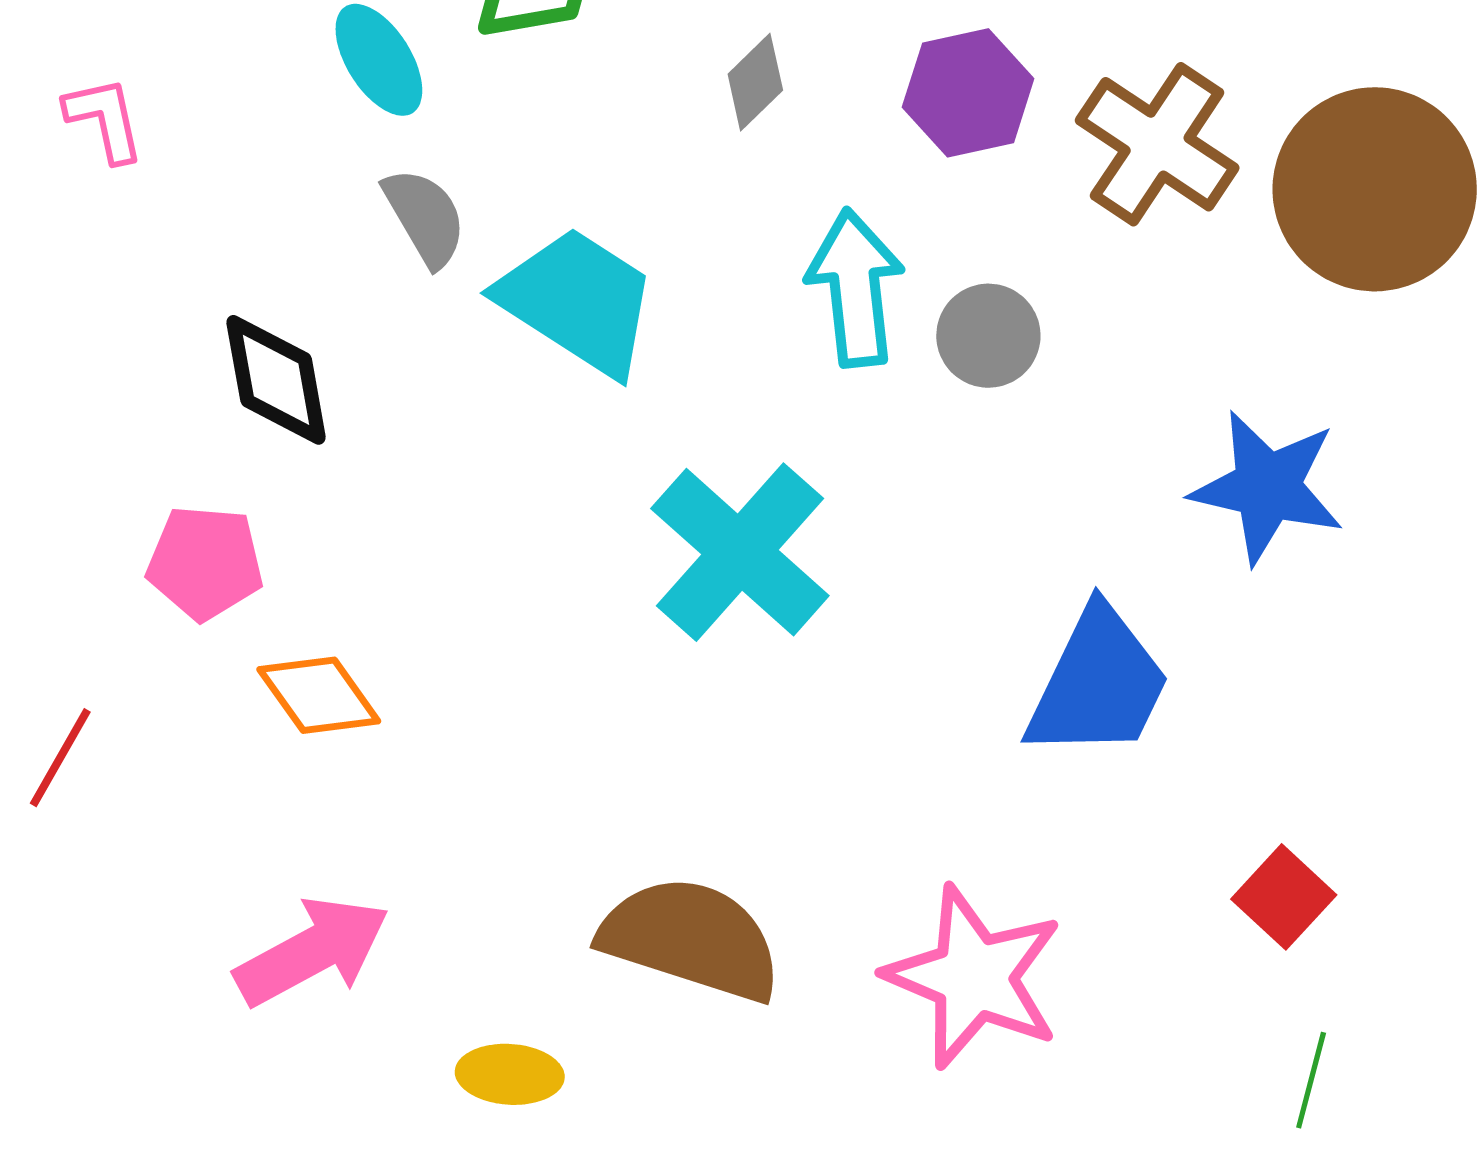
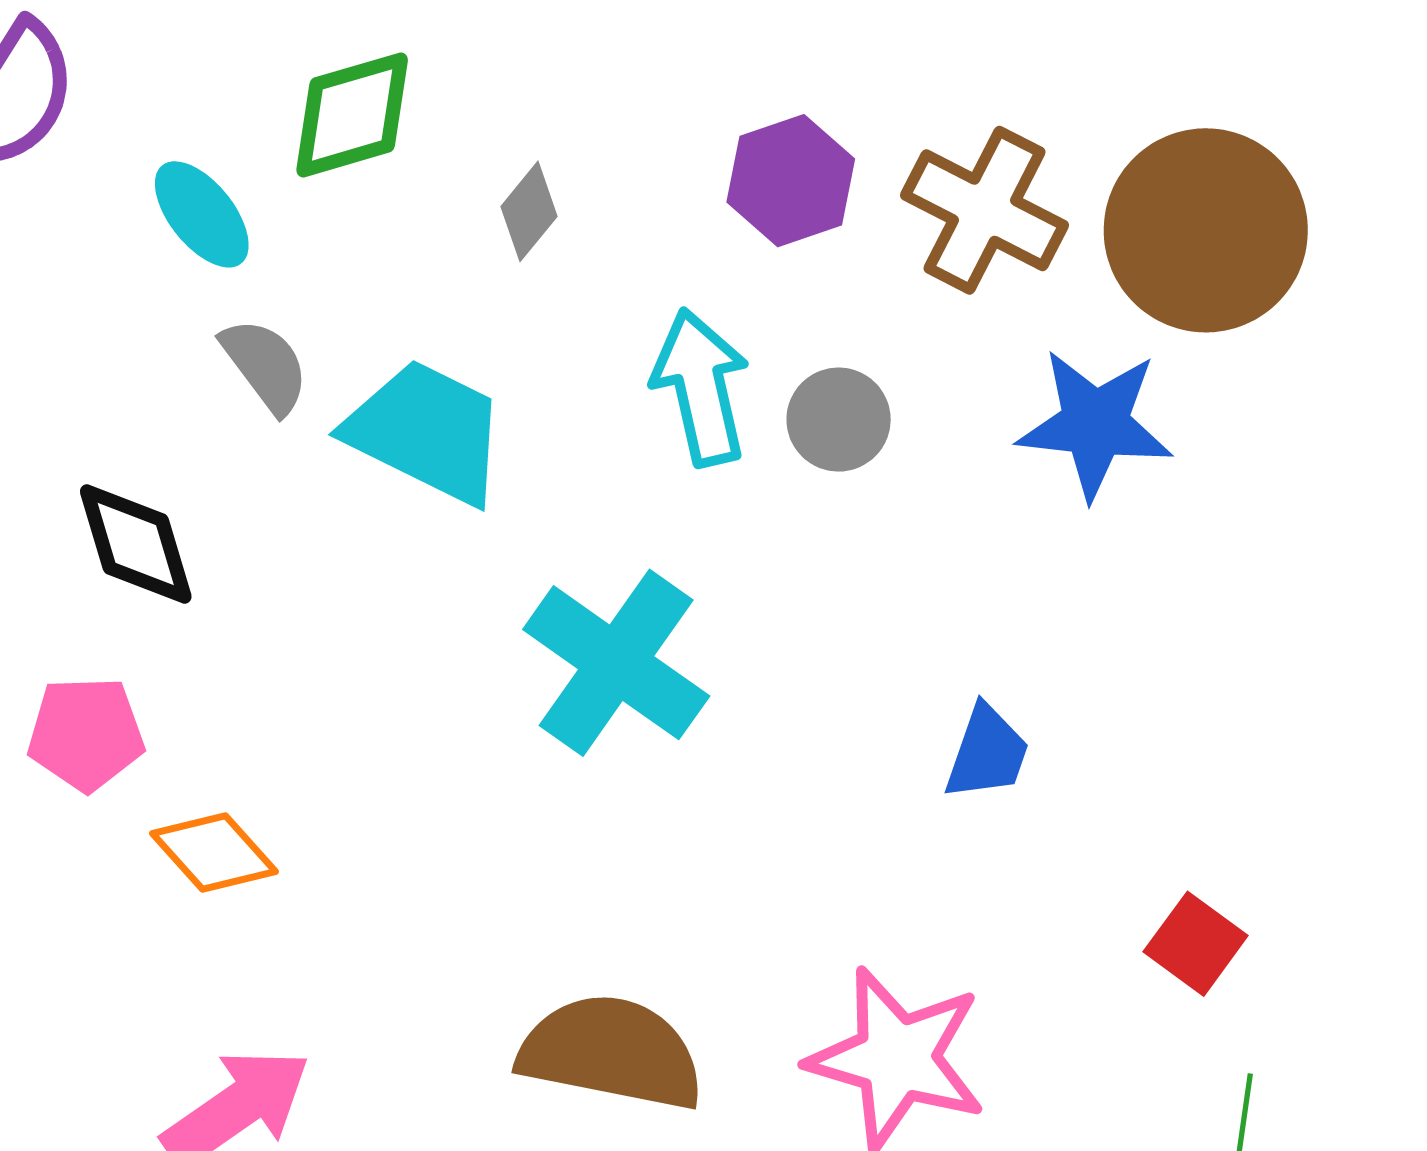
gray diamond: (755, 82) -> (529, 211), moved
blue star: (1267, 487) -> (1095, 424), moved
blue trapezoid: (1098, 684) -> (987, 753), size x0.6

